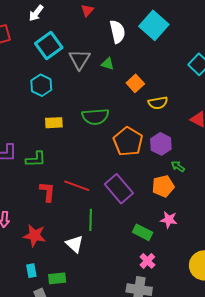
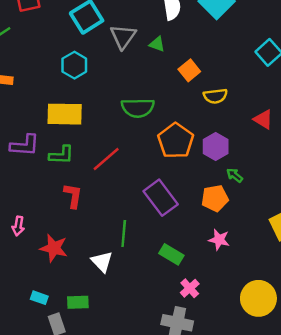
yellow rectangle: (54, 123) -> (65, 114), moved, size x1.6
red line: (77, 186) -> (106, 159), moved, turned -65
green rectangle: (143, 232) -> (171, 254), moved
cyan rectangle: (31, 271) -> (39, 298), moved, turned -64

